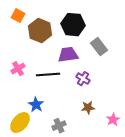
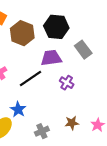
black line: (48, 75) -> (30, 78), turned -30
brown star: (88, 108) -> (72, 123), moved

